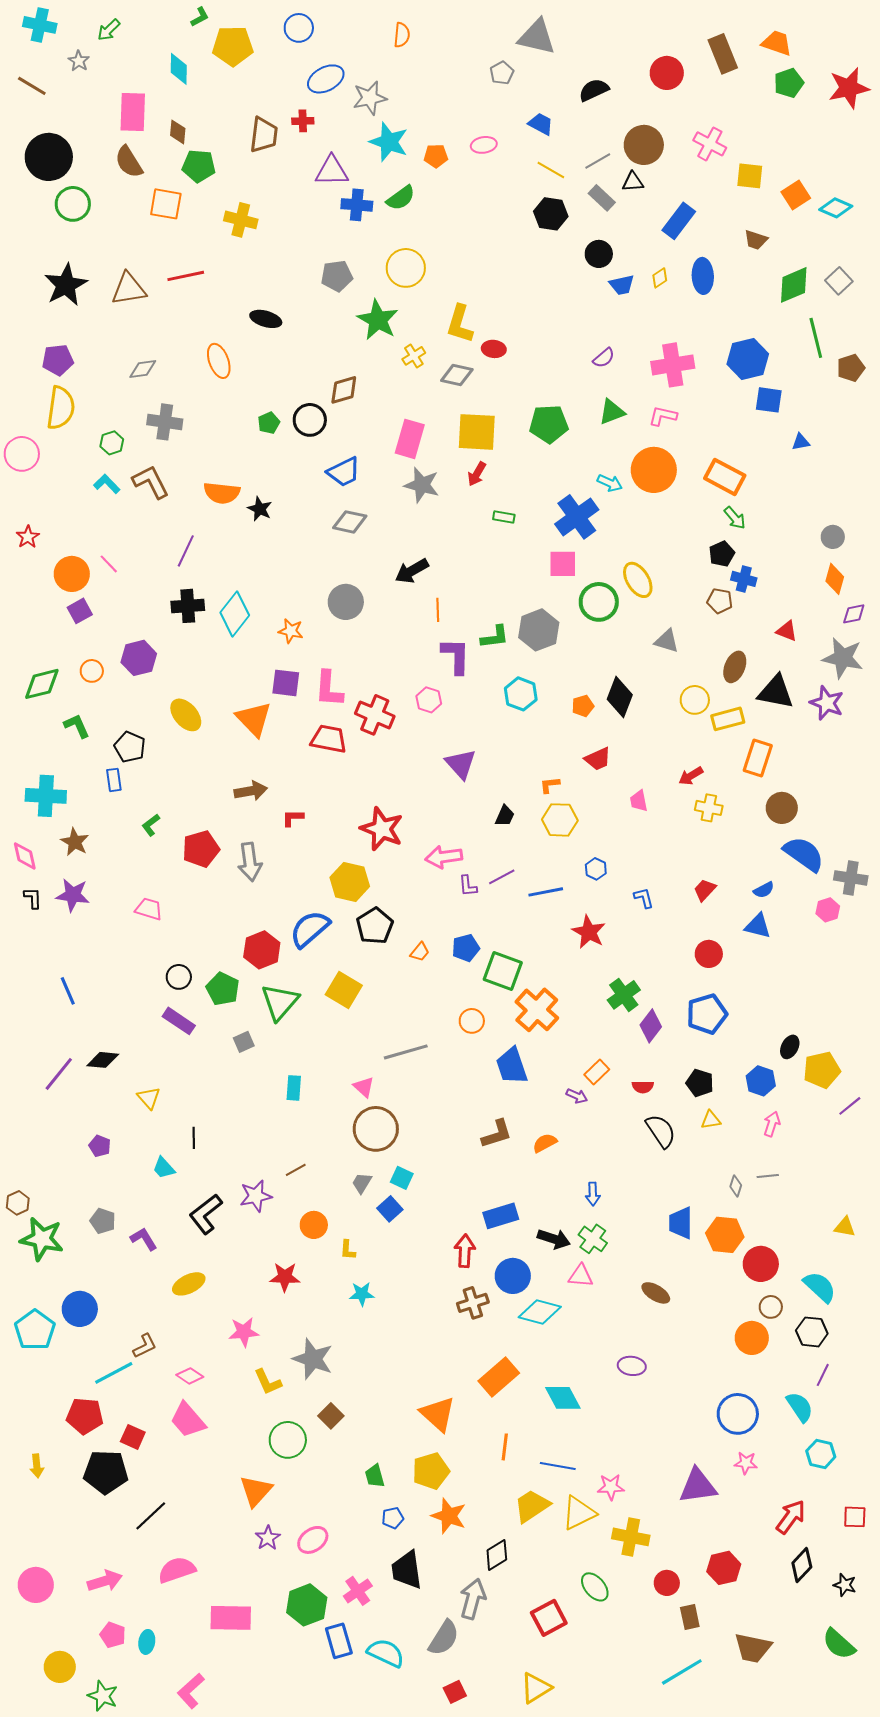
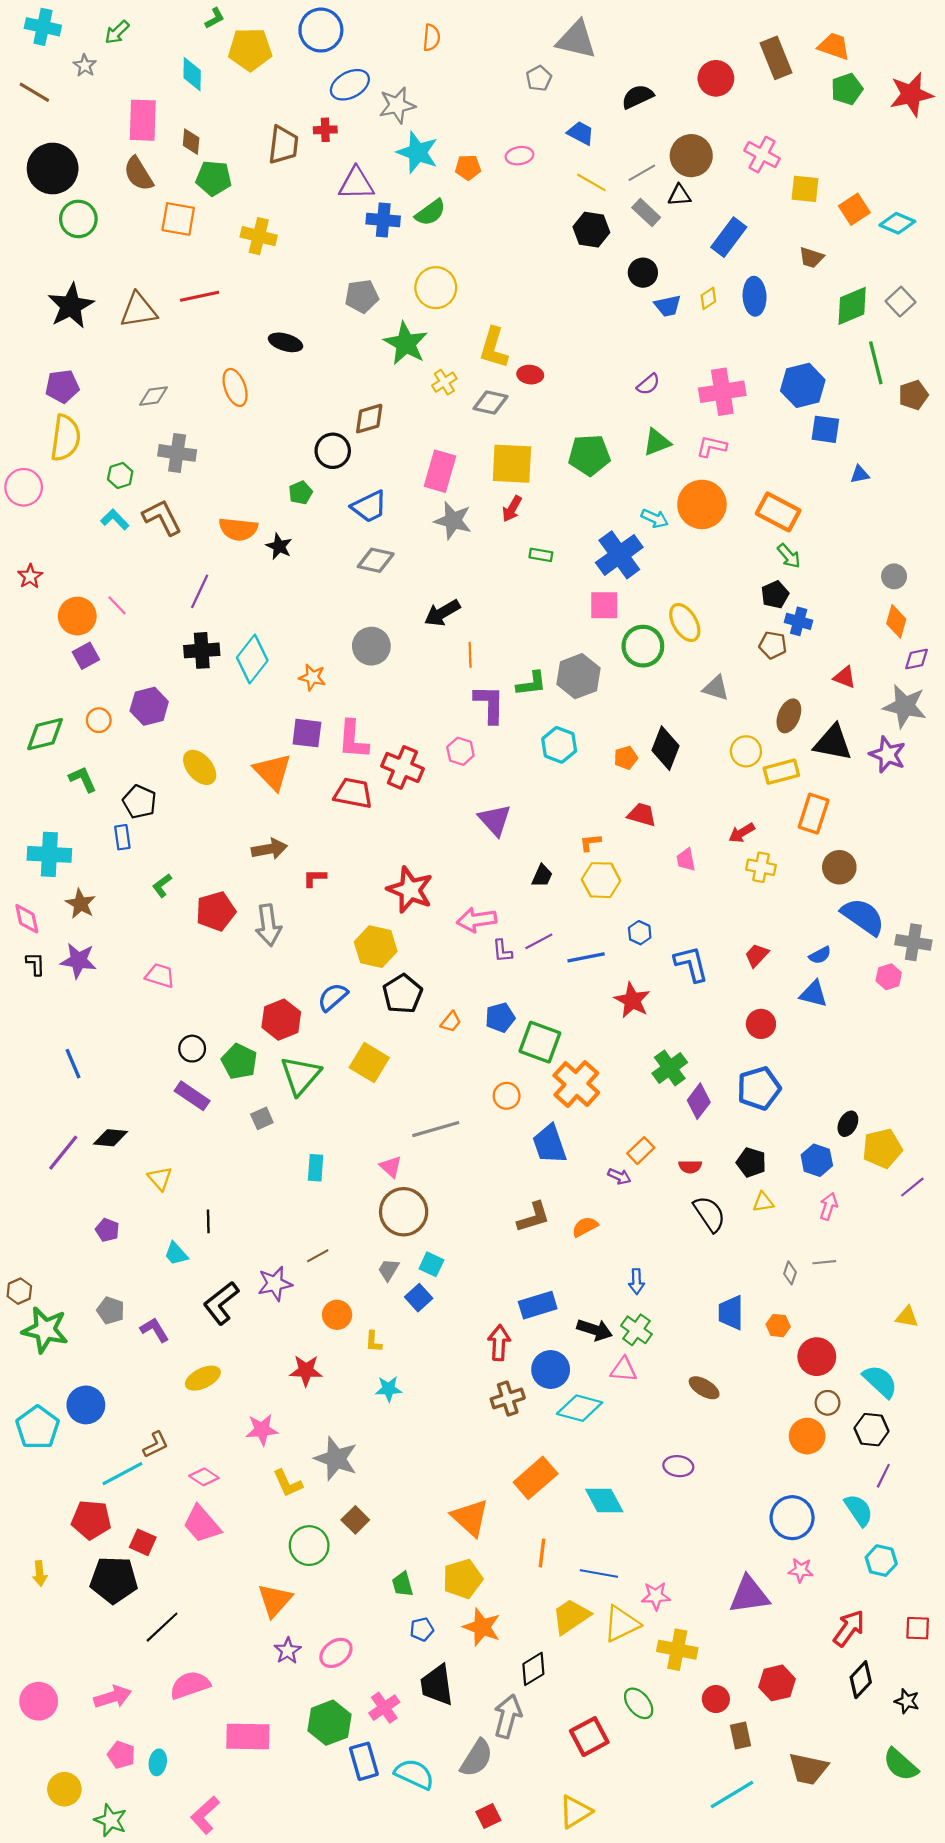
blue circle: (299, 28) -> (321, 30), size x1.4
green pentagon: (269, 423) -> (301, 493), moved
red trapezoid: (598, 759) -> (642, 815), turned -140
blue L-shape: (644, 898) -> (691, 964), size x1.6
blue semicircle: (310, 929) -> (333, 997), size x0.7
orange hexagon: (725, 1235) -> (778, 1326), size x0.6

